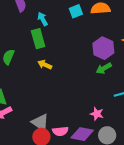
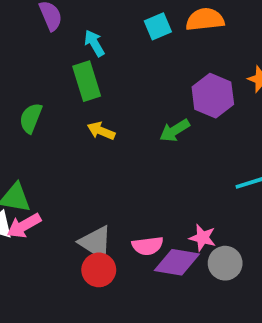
green arrow: (104, 68) -> (175, 130), moved
pink star: (97, 114) -> (203, 238), moved
pink semicircle: (60, 131) -> (148, 246), moved

